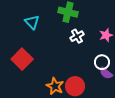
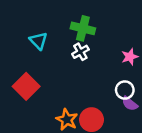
white cross: (77, 36) -> (80, 52), moved

